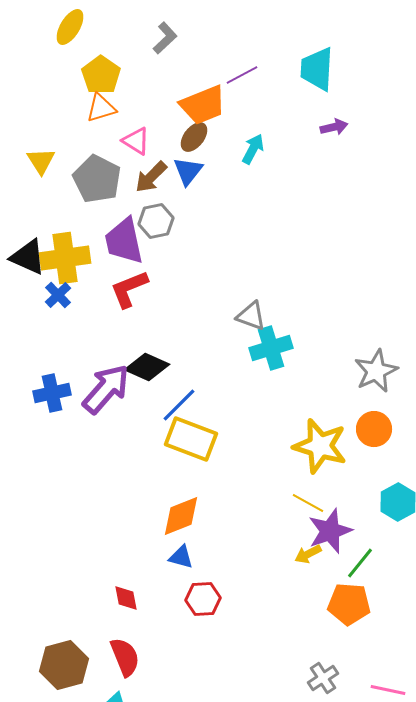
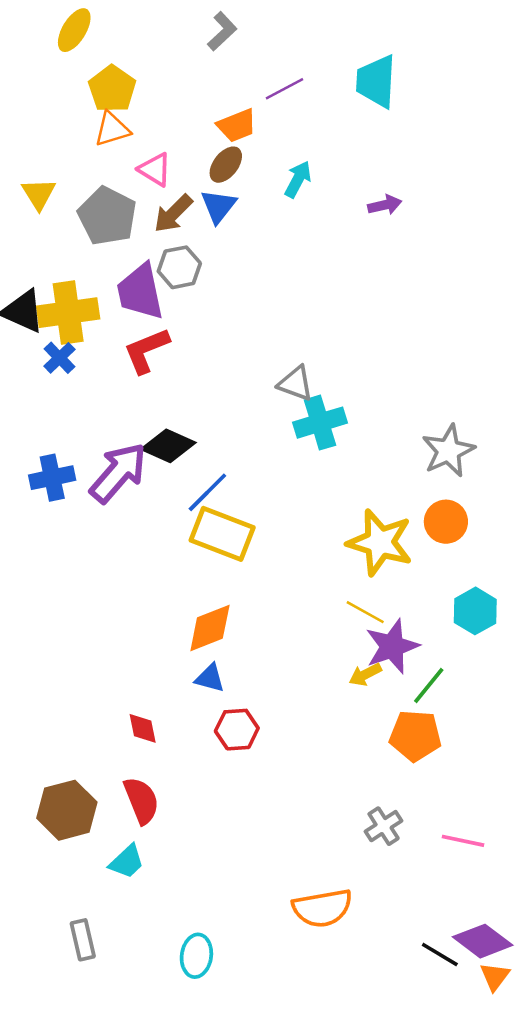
gray L-shape: (165, 38) -> (222, 31), moved
orange trapezoid: (203, 105) -> (237, 125), size x0.7
purple arrow: (334, 127) -> (385, 205), moved

